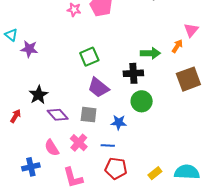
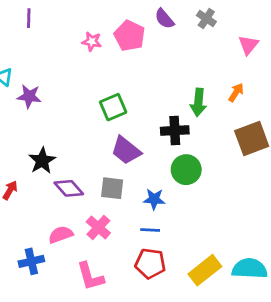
pink triangle: (191, 30) -> (248, 45), moved
green arrow: (150, 53) -> (198, 102), turned 96
blue line: (108, 145) -> (150, 230), moved
pink semicircle: (52, 148) -> (61, 235), turned 102
yellow rectangle: (155, 173) -> (205, 270), size x1.6

